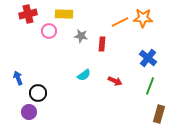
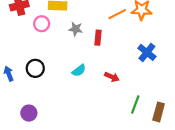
green line: (150, 86) -> (135, 105), moved
black circle: (38, 93) -> (35, 68), moved
purple circle: (29, 112) -> (29, 113), moved

